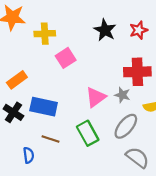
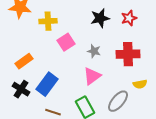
black star: (105, 30) -> (100, 18), turned 30
gray star: (122, 95) -> (94, 51), moved
blue rectangle: (44, 107) -> (47, 84), turned -65

